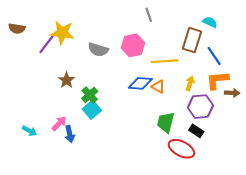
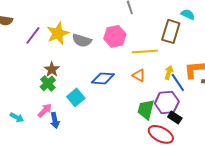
yellow star: (62, 33) -> (58, 33), moved, turned -30
blue line: (214, 56) -> (178, 82), moved
blue diamond: (140, 83) -> (103, 78), moved
green cross: (90, 95) -> (48, 83), moved
purple hexagon: (200, 107) -> (167, 102), moved

